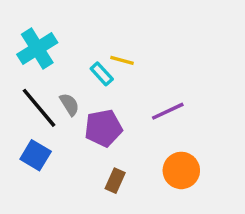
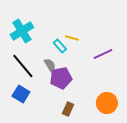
gray semicircle: (69, 104) -> (50, 65), moved
purple line: (168, 111) -> (103, 54), moved

